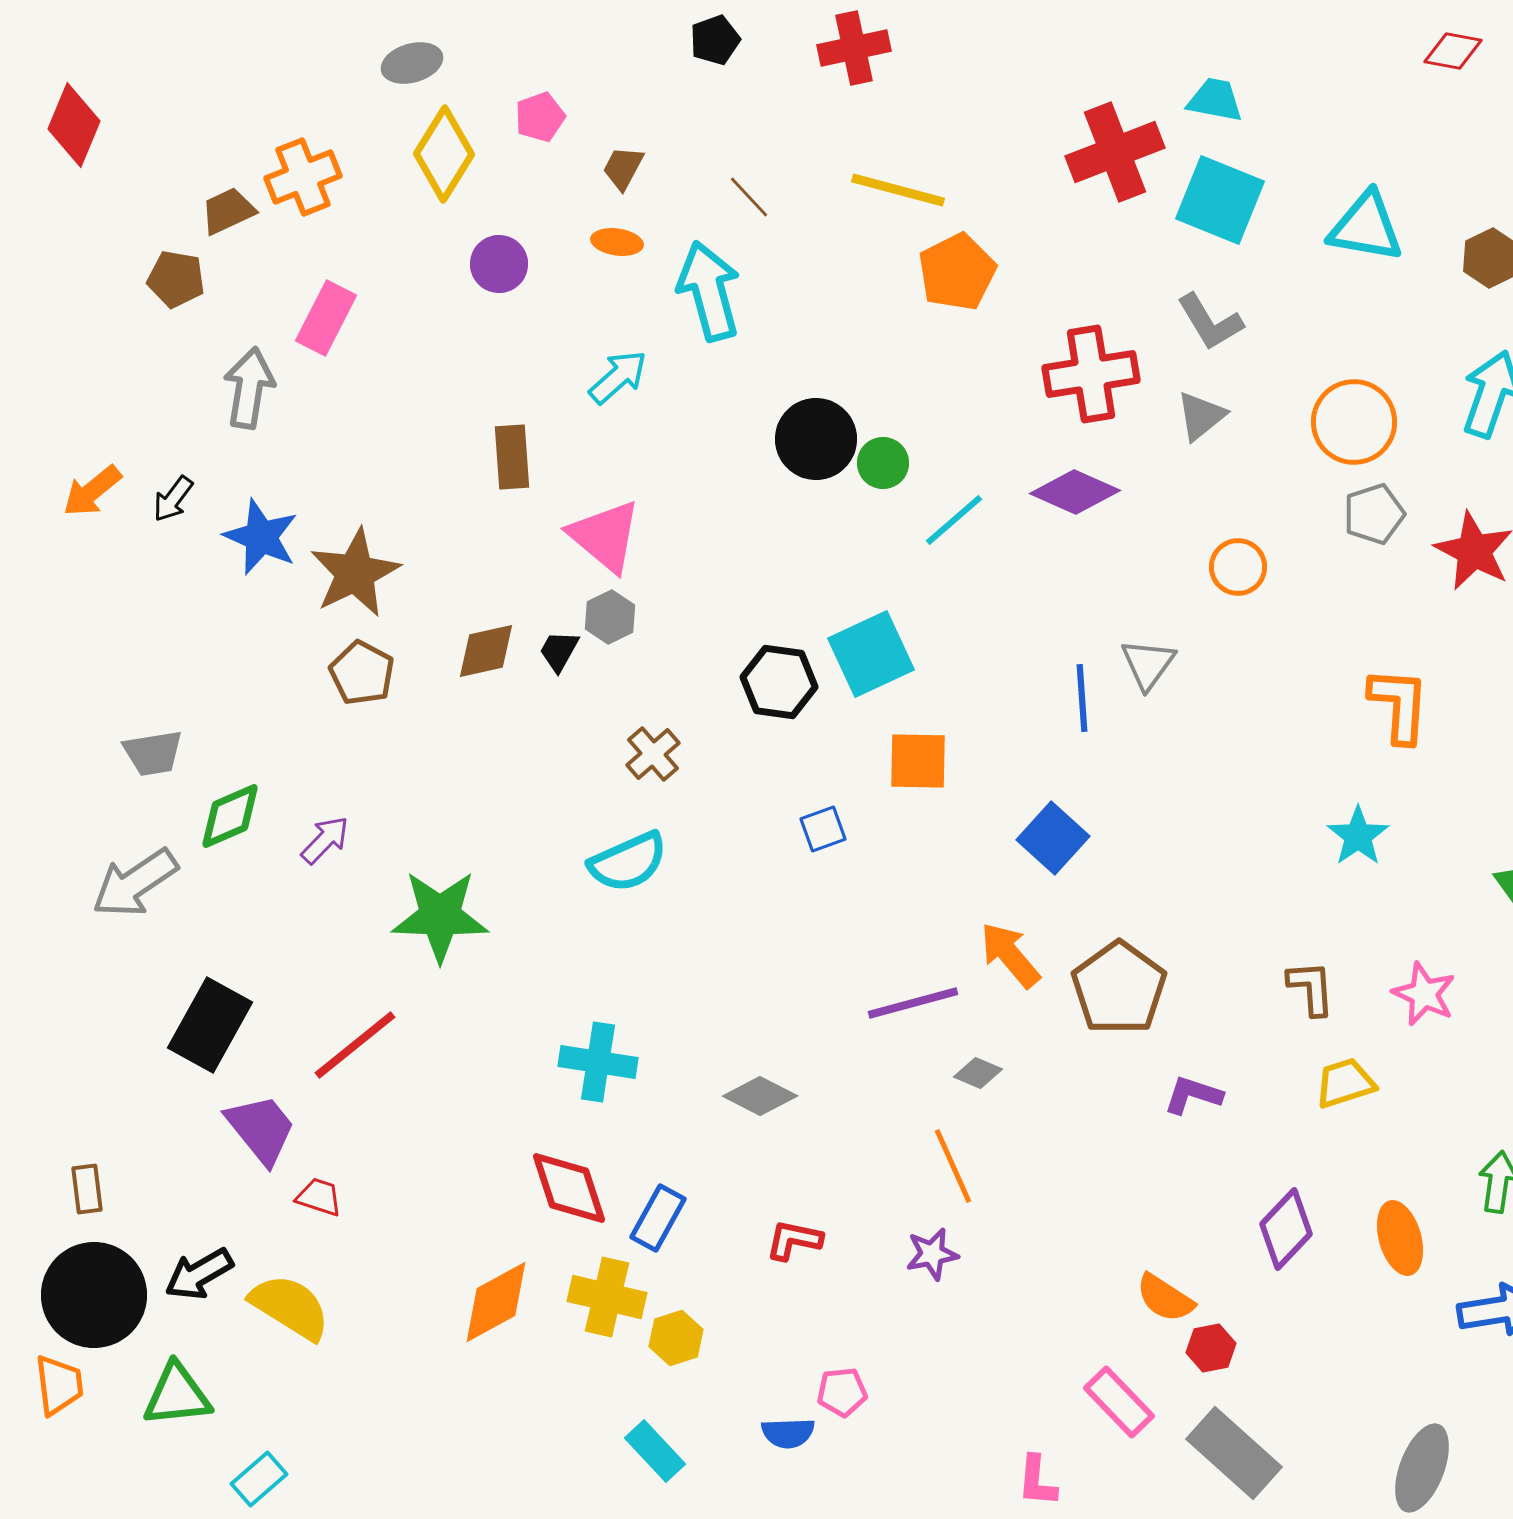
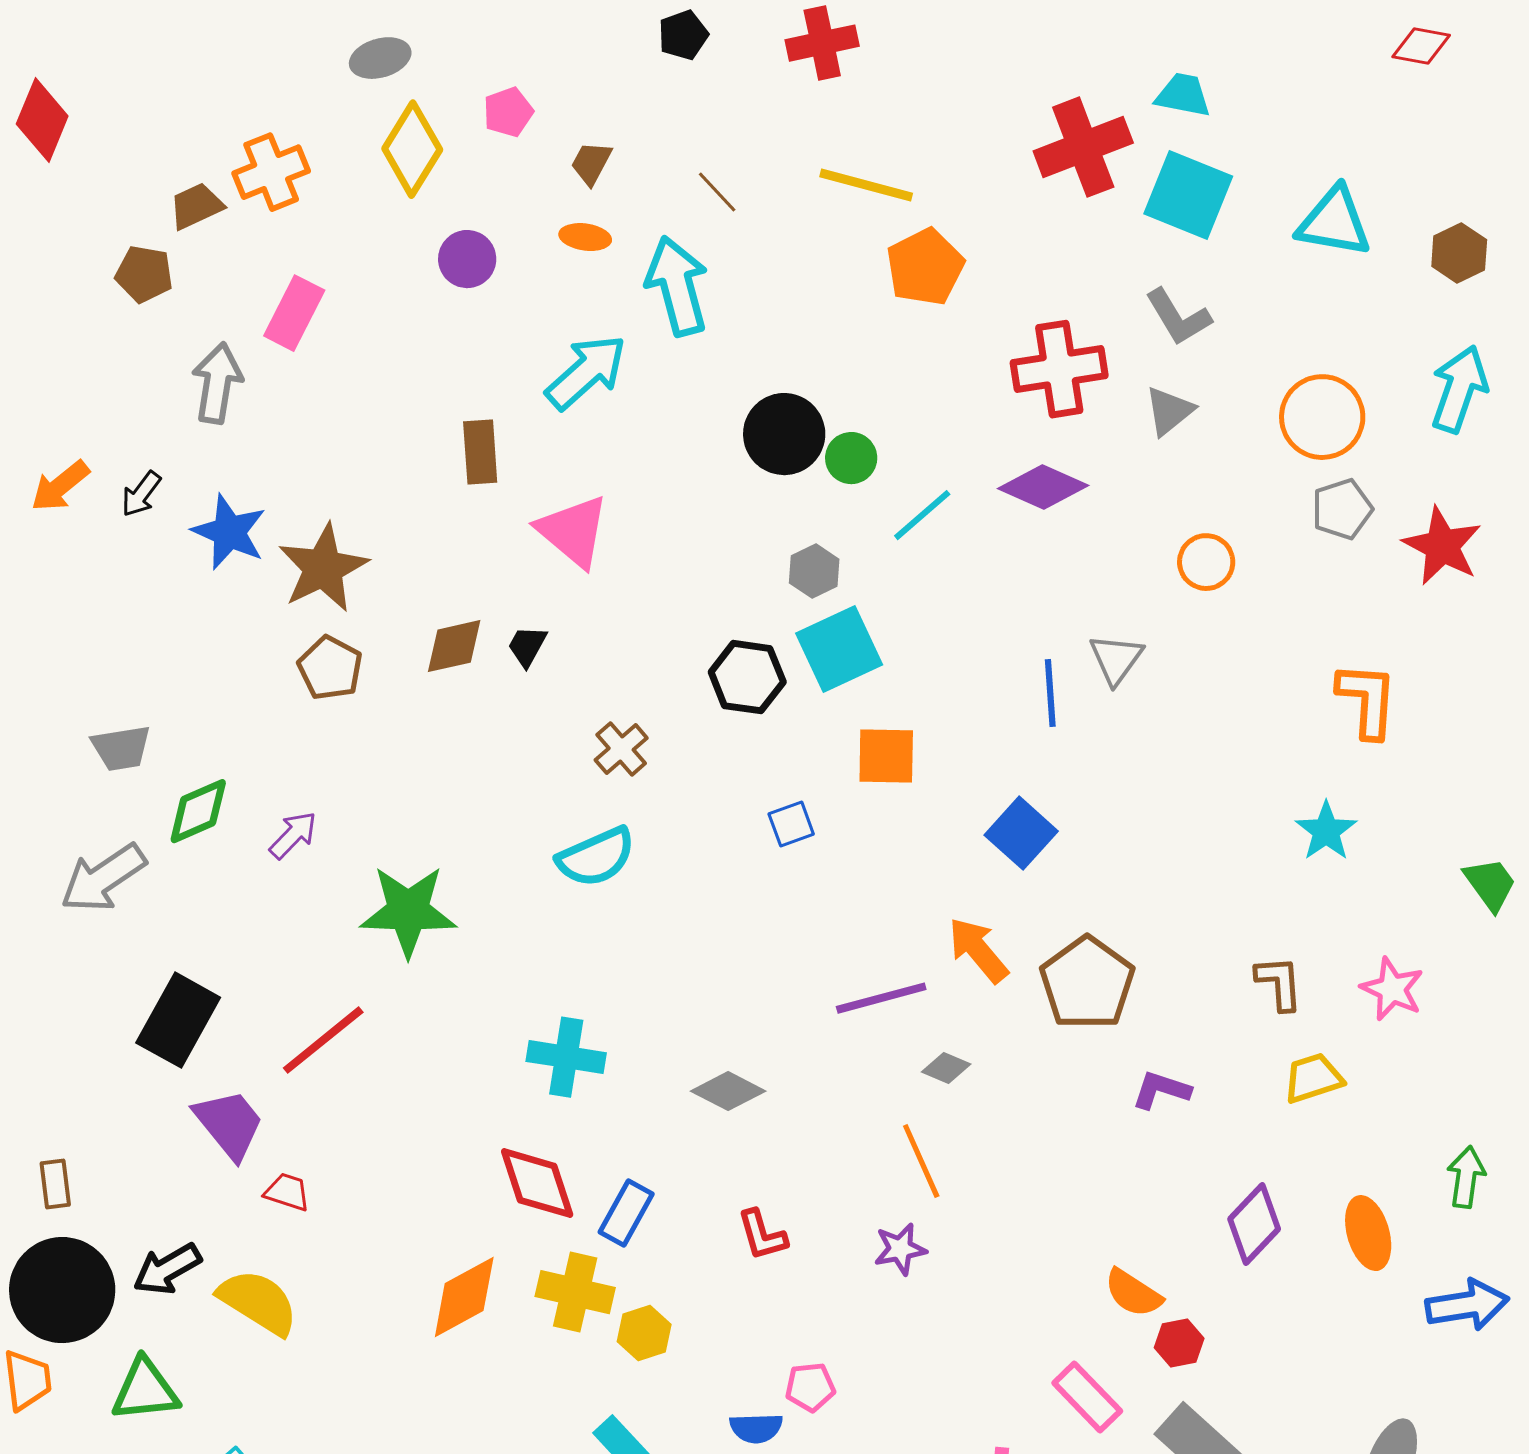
cyan arrow: (618, 377) -> (586, 372), size x1.4
gray hexagon: (610, 617) -> (814, 571), moved
red L-shape: (794, 1240) -> (762, 1235), turned -118

